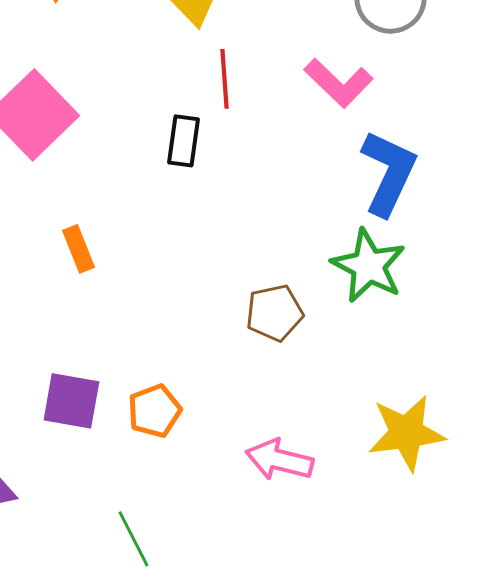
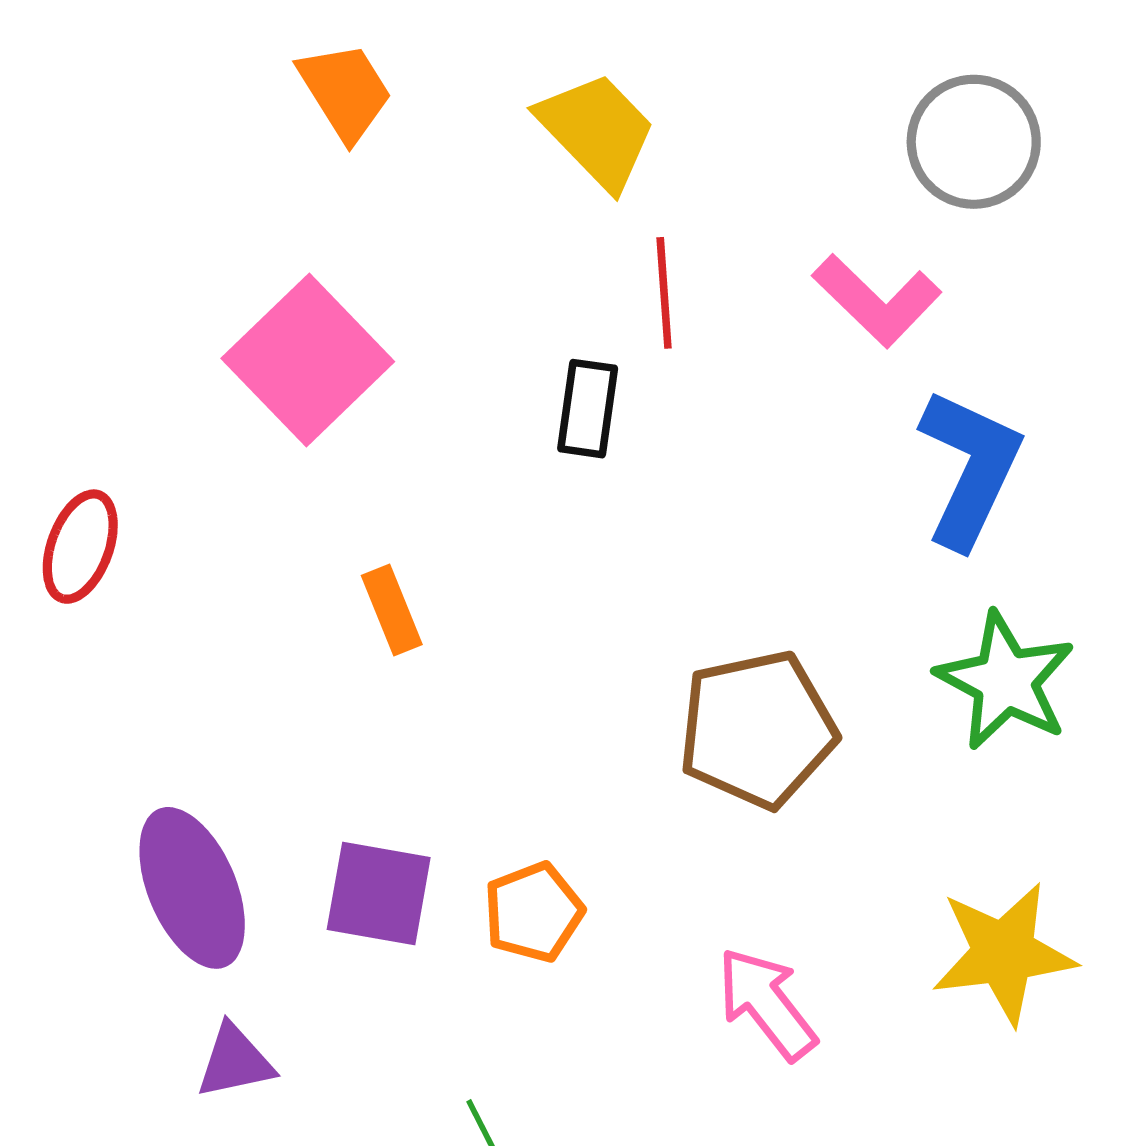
green star: (368, 266) -> (1005, 681), moved
brown pentagon: (274, 313) -> (757, 729), size x1.5
pink arrow: (279, 460) -> (767, 1004), turned 38

